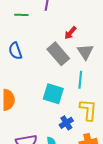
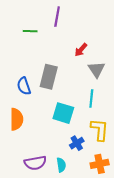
blue semicircle: (15, 51) -> (24, 86), moved
gray rectangle: (58, 54) -> (49, 77), moved, turned 55

